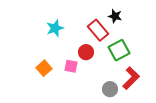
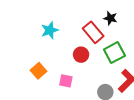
pink square: (71, 66) -> (66, 81), moved

